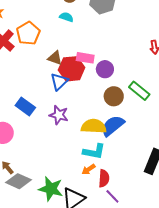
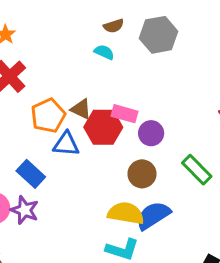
orange pentagon: (28, 33) -> (48, 116), moved
blue triangle: (59, 82) -> (66, 144), moved, turned 42
brown circle: (114, 96) -> (142, 174), moved
purple star: (59, 115) -> (25, 210), moved

